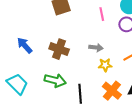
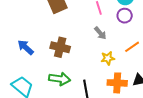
gray arrow: (96, 48) -> (100, 33), moved, turned 48
orange cross: (112, 91) -> (117, 83), turned -30

